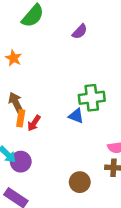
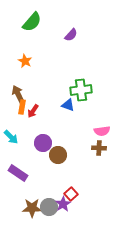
orange star: (13, 58) -> (25, 61), moved
purple circle: (21, 162) -> (43, 143), moved
brown circle: (80, 182) -> (58, 155), moved

